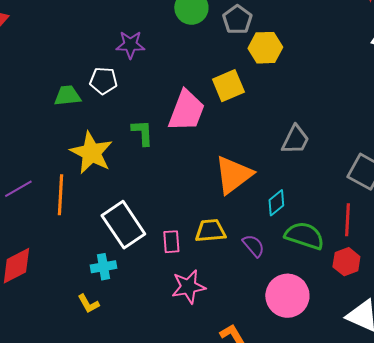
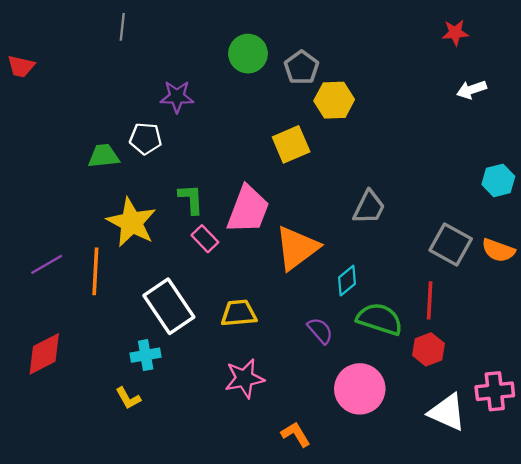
pink trapezoid: (186, 111) -> (248, 210), moved
yellow trapezoid: (210, 231) -> (239, 313), moved
pink rectangle: (171, 242) -> (205, 239), moved, turned -40

